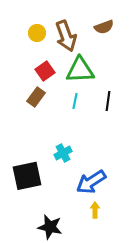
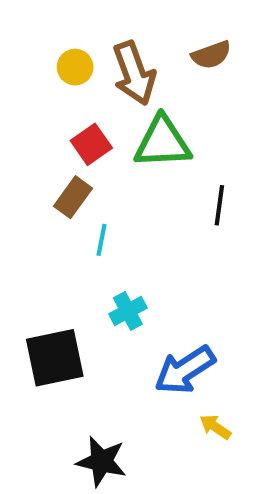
cyan line: (75, 101) -> (102, 240), moved
yellow arrow: (95, 210) -> (215, 427), moved, turned -56

